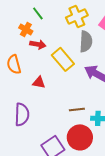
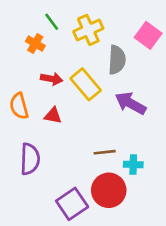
yellow cross: (77, 16) -> (88, 30), moved
red arrow: (38, 44) -> (52, 79), moved
orange semicircle: (14, 64) -> (19, 106), moved

